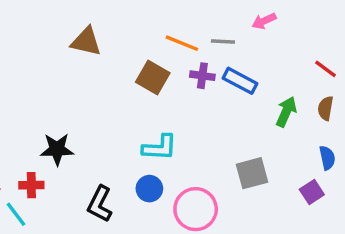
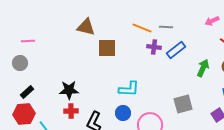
pink arrow: (264, 21) -> (212, 21), moved
brown square: (153, 77) -> (107, 48), moved, turned -30
blue rectangle: (240, 81) -> (176, 50), turned -66
red cross: (31, 185) -> (71, 111), moved

